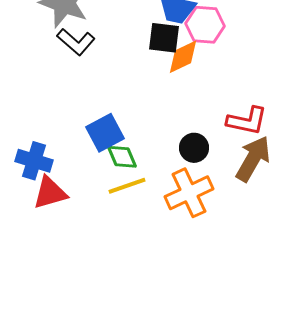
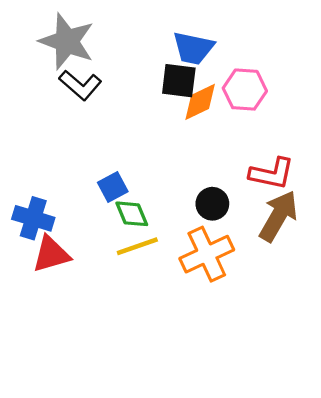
pink hexagon: (205, 25) -> (245, 90), moved
blue square: (105, 133) -> (113, 187), size x0.7

